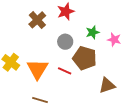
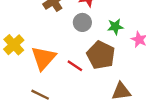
gray circle: (65, 42) -> (82, 22), moved

